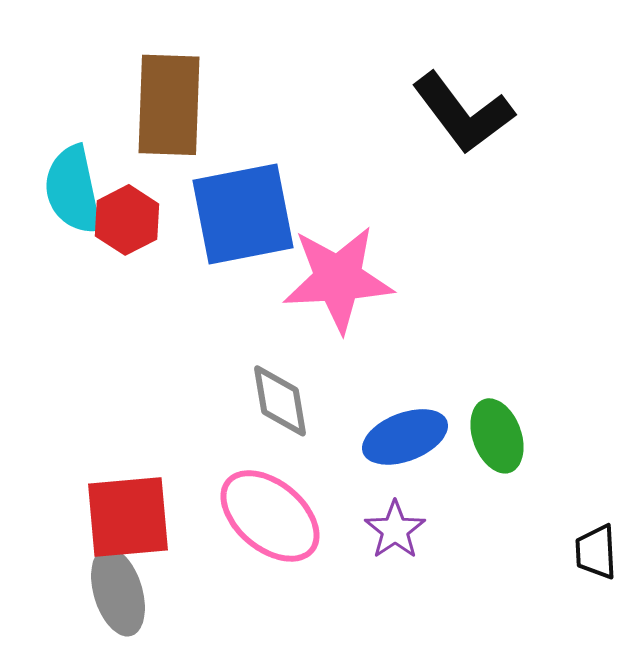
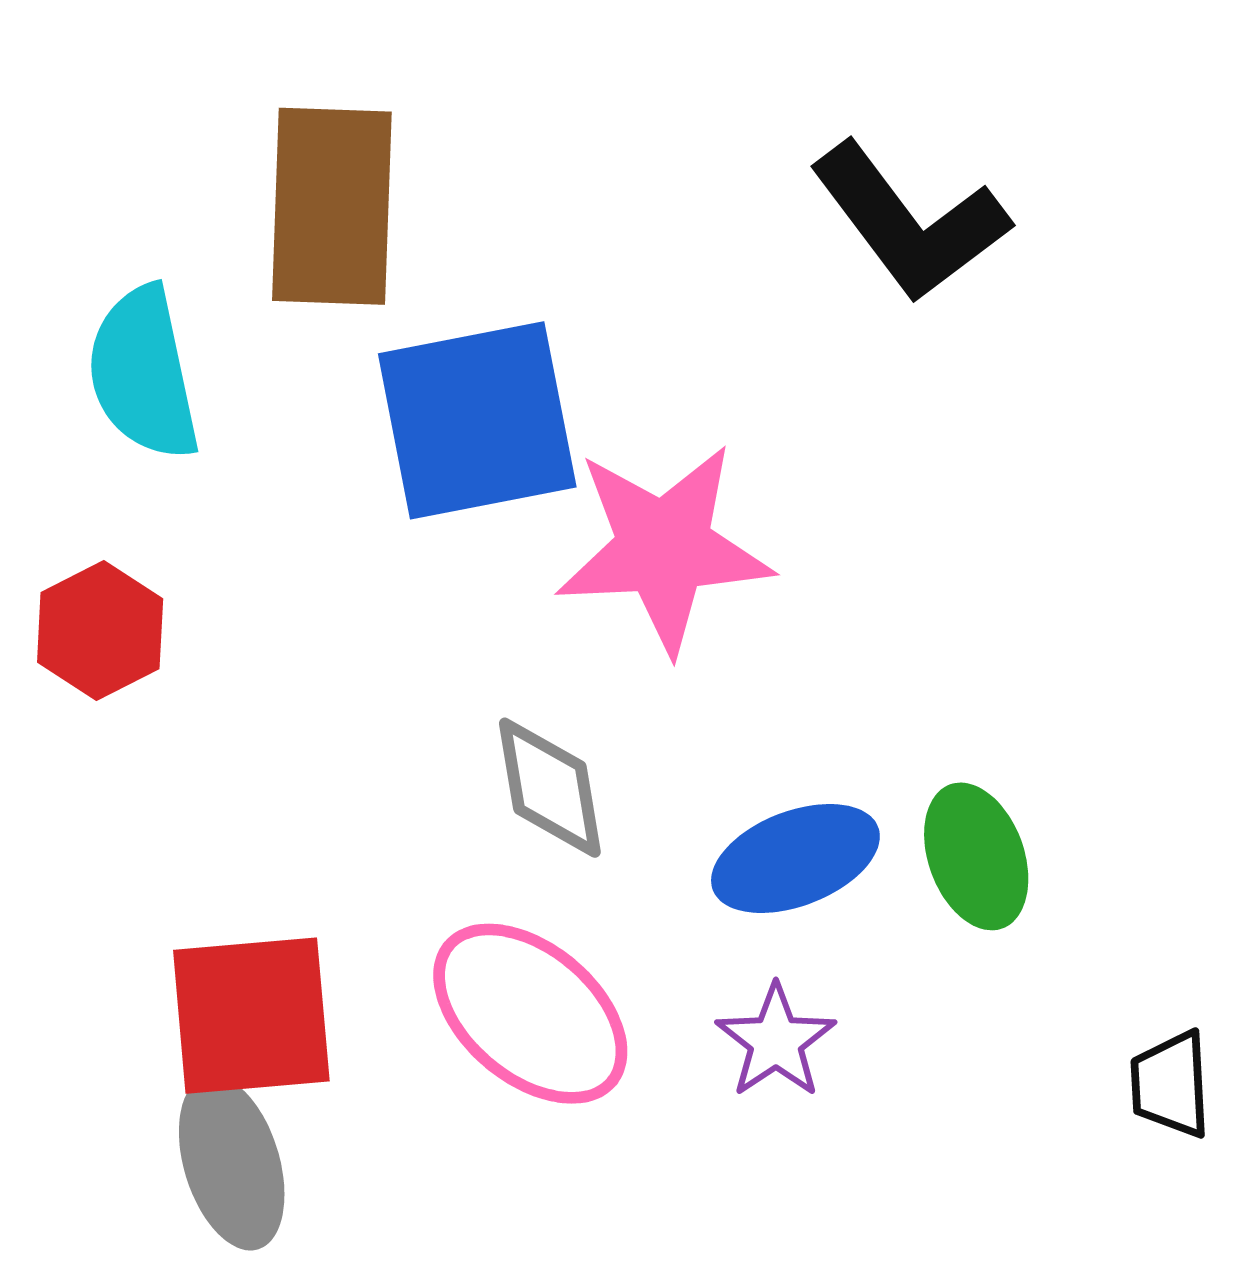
red hexagon: (127, 220) -> (100, 631), moved

